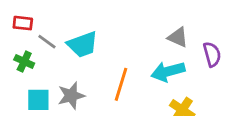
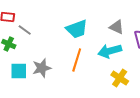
cyan trapezoid: (83, 44) -> (77, 29), moved

